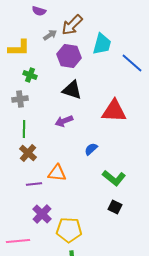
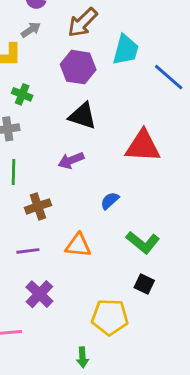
gray arrow: (50, 35) -> (31, 30), moved
brown cross: (28, 153) -> (38, 206), moved, turned 30
orange triangle: (57, 173) -> (78, 245), moved
yellow pentagon: (69, 230) -> (110, 317), moved

